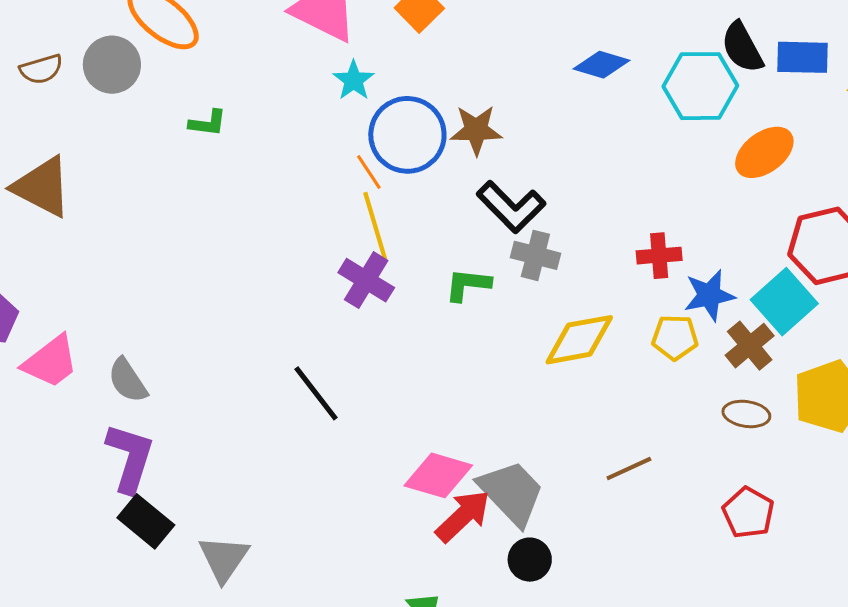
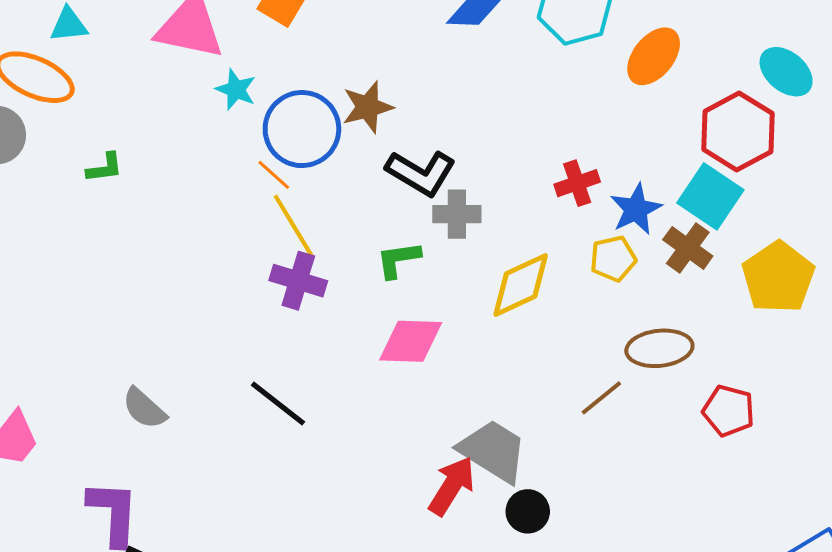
gray semicircle: (128, 380) -> (144, 408), moved
brown ellipse: (746, 414) -> (659, 348), moved, size x1.4
pink diamond: (438, 475) -> (411, 341), moved

